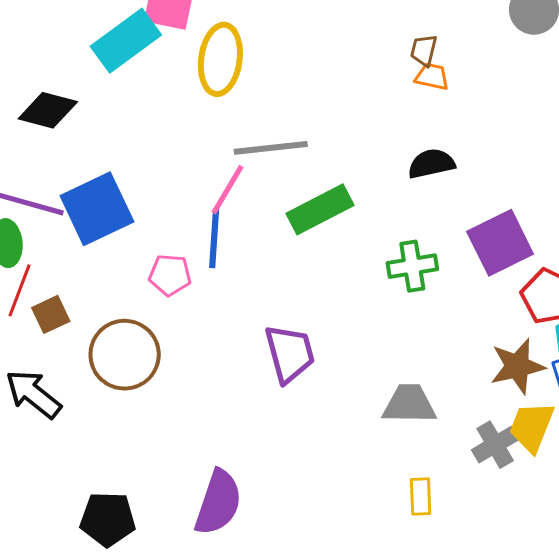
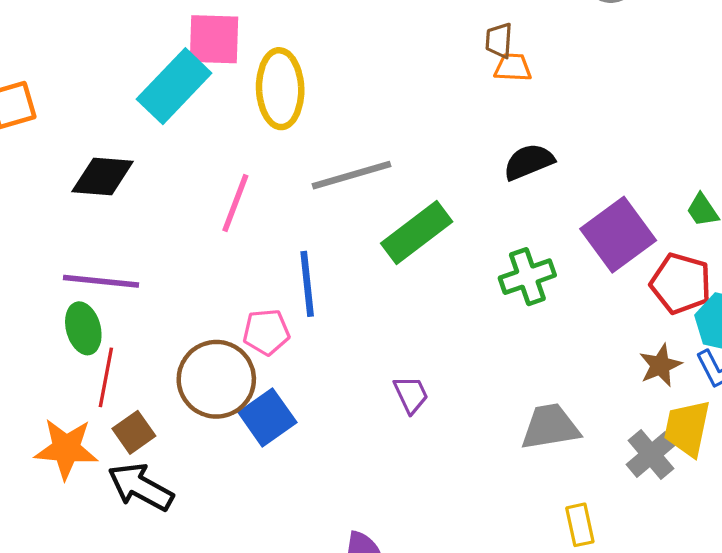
pink line: (228, 190) -> (235, 203), moved
blue square: (97, 209) -> (267, 417), moved, size x0.7
brown square: (51, 314) -> (134, 432), moved
purple trapezoid: (290, 354) -> (411, 395), size x0.6
brown circle: (125, 355) -> (216, 379), moved
brown star: (517, 366) -> (660, 365), size x0.7

